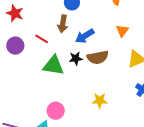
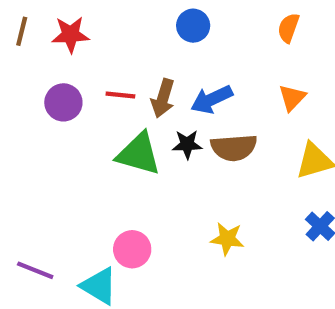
red star: (15, 13) -> (70, 35), turned -30
brown arrow: (63, 24) -> (163, 98), moved
red line: (42, 39) -> (120, 95), turned -32

